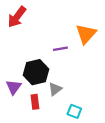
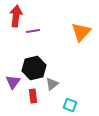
red arrow: (17, 17) -> (16, 16), turned 150
purple line: (60, 49) -> (33, 31), moved

